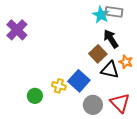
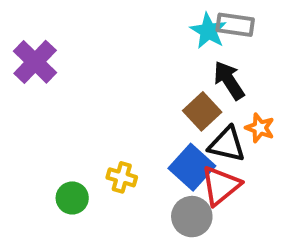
blue square: (79, 81) -> (192, 167), moved
red triangle: (120, 103) -> (221, 186), moved, turned 35

